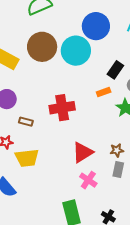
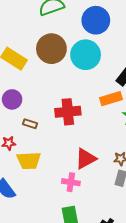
blue circle: (96, 26) -> (96, 20), moved
orange rectangle: (104, 92) -> (111, 99), size x1.5
pink cross: (88, 180) -> (71, 182), moved, turned -30

